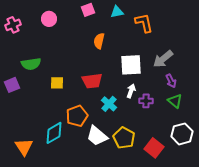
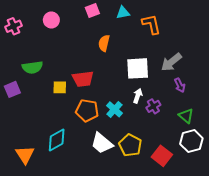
red trapezoid: (92, 81) -> (83, 79), moved
purple cross: (146, 101) -> (153, 106), turned -32
green triangle: (175, 101) -> (186, 116), moved
orange pentagon: (77, 116) -> (87, 111), moved, turned 30

